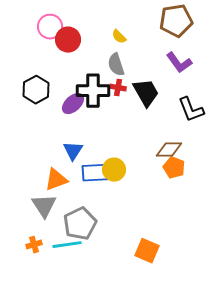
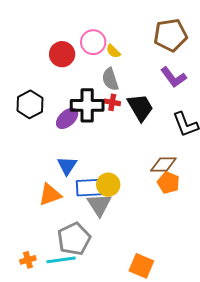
pink circle: (50, 27) -> (93, 42), moved
gray triangle: (44, 206) -> (99, 205), moved

